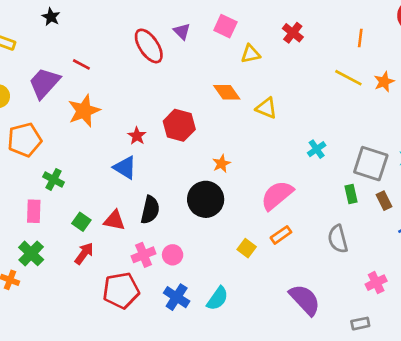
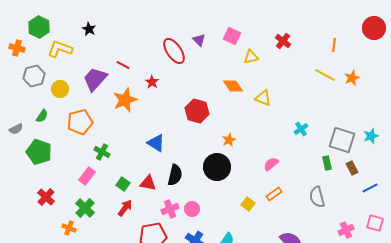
black star: (51, 17) -> (89, 29), moved
red star: (137, 136) -> (152, 82), moved
pink semicircle: (277, 195) -> (271, 164), size x0.6
pink rectangle: (34, 211) -> (87, 176), turned 36

